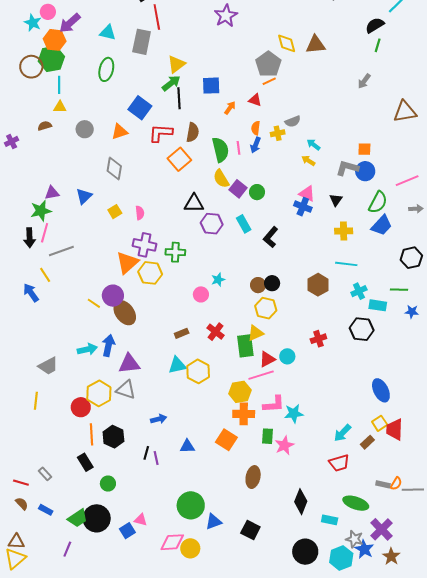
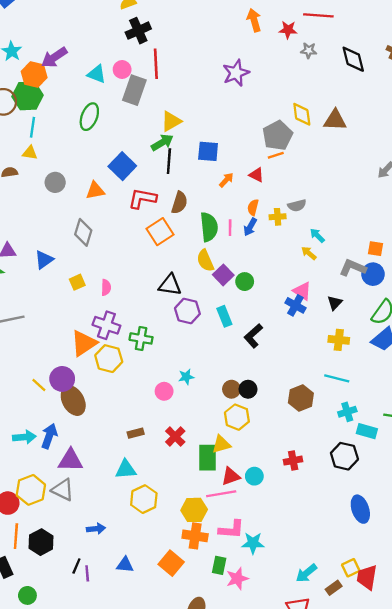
pink circle: (48, 12) -> (122, 69), moved
yellow hexagon: (198, 371) -> (144, 499), moved
blue ellipse: (381, 390) -> (360, 509), moved

